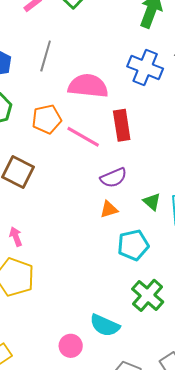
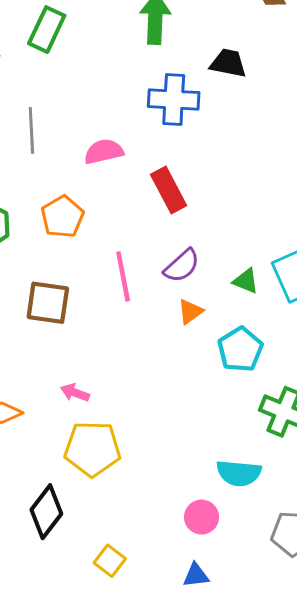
pink semicircle: (88, 86) -> (104, 152), size x0.7
pink line: (83, 137) -> (123, 276), moved, turned 68
pink arrow: (16, 237) -> (75, 393), turned -30

